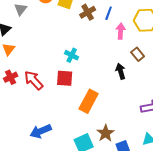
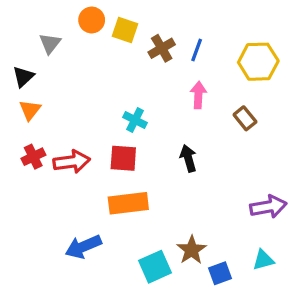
pink arrow: (121, 31) -> (198, 95), moved
black arrow: (121, 71) -> (188, 158), moved
red arrow: (34, 80) -> (72, 162), turned 125
orange rectangle: (89, 101) -> (128, 203), moved, turned 55

